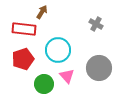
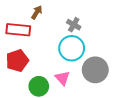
gray cross: (96, 24) -> (74, 25), moved
cyan circle: (58, 50) -> (72, 48), moved

